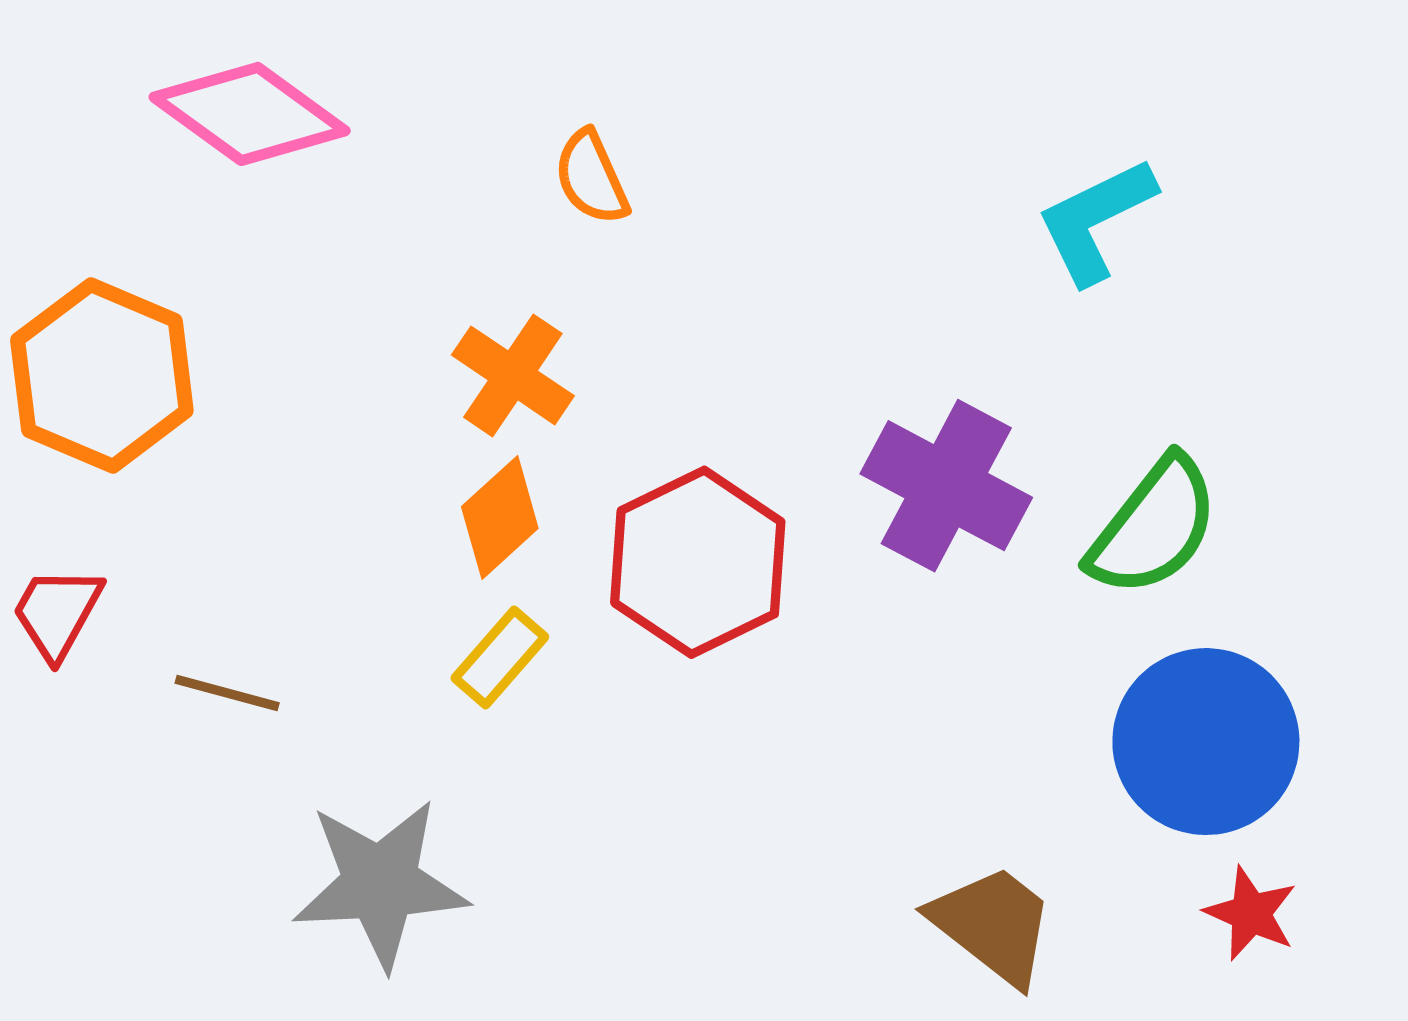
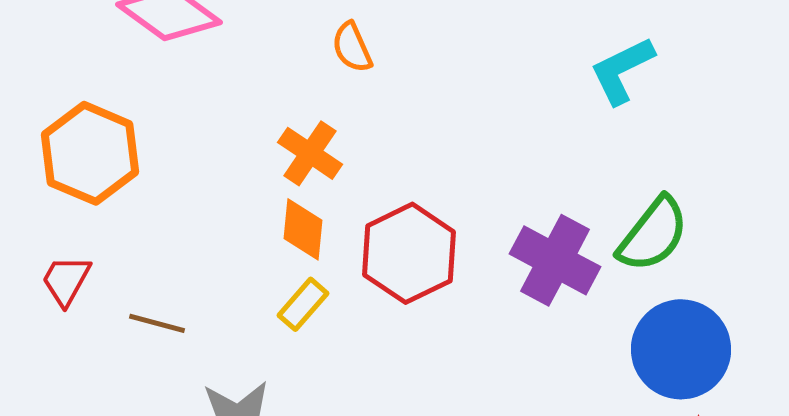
purple cross: (946, 486) -> (555, 260), moved
orange diamond: (500, 517) -> (303, 229), turned -42

